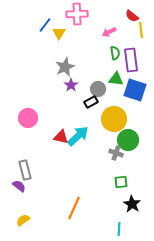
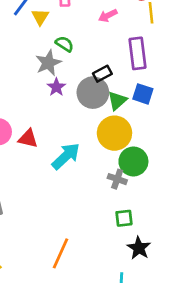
green semicircle: (115, 53) -> (65, 44), moved, turned -48
green triangle: (116, 79) -> (117, 101), moved, turned -49
gray circle: (98, 89) -> (93, 93), size x1.5
blue square: (135, 90) -> (143, 94), size x0.7
black rectangle: (91, 102) -> (102, 74), moved
red triangle: (61, 137) -> (28, 139), moved

